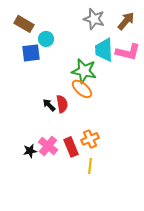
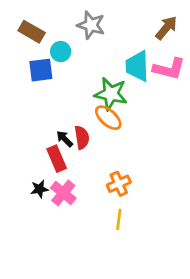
gray star: (94, 19) -> (91, 25), moved
red rectangle: (71, 147) -> (57, 159), moved
black star: (30, 151) -> (39, 189), moved

